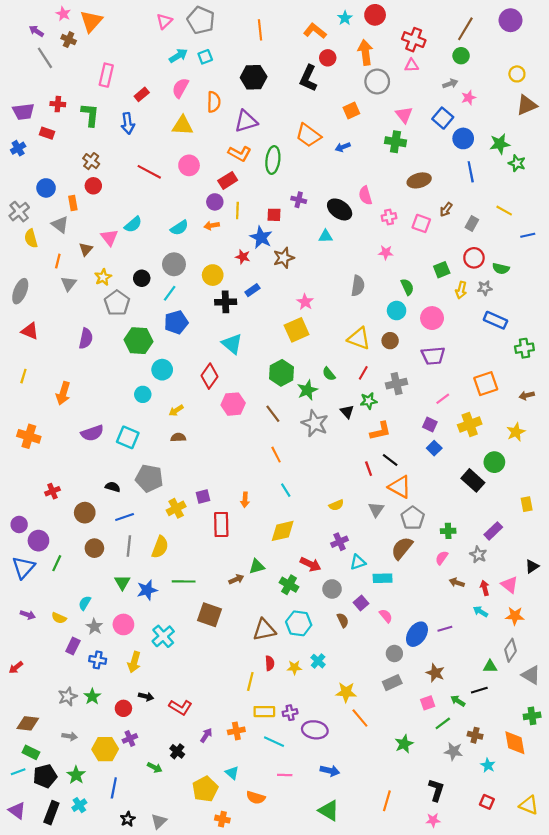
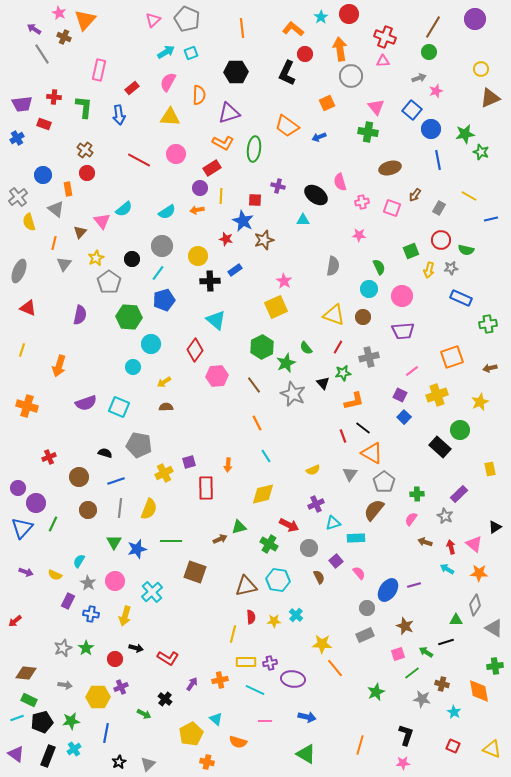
green star: (76, 775) -> (71, 721), turned 30

